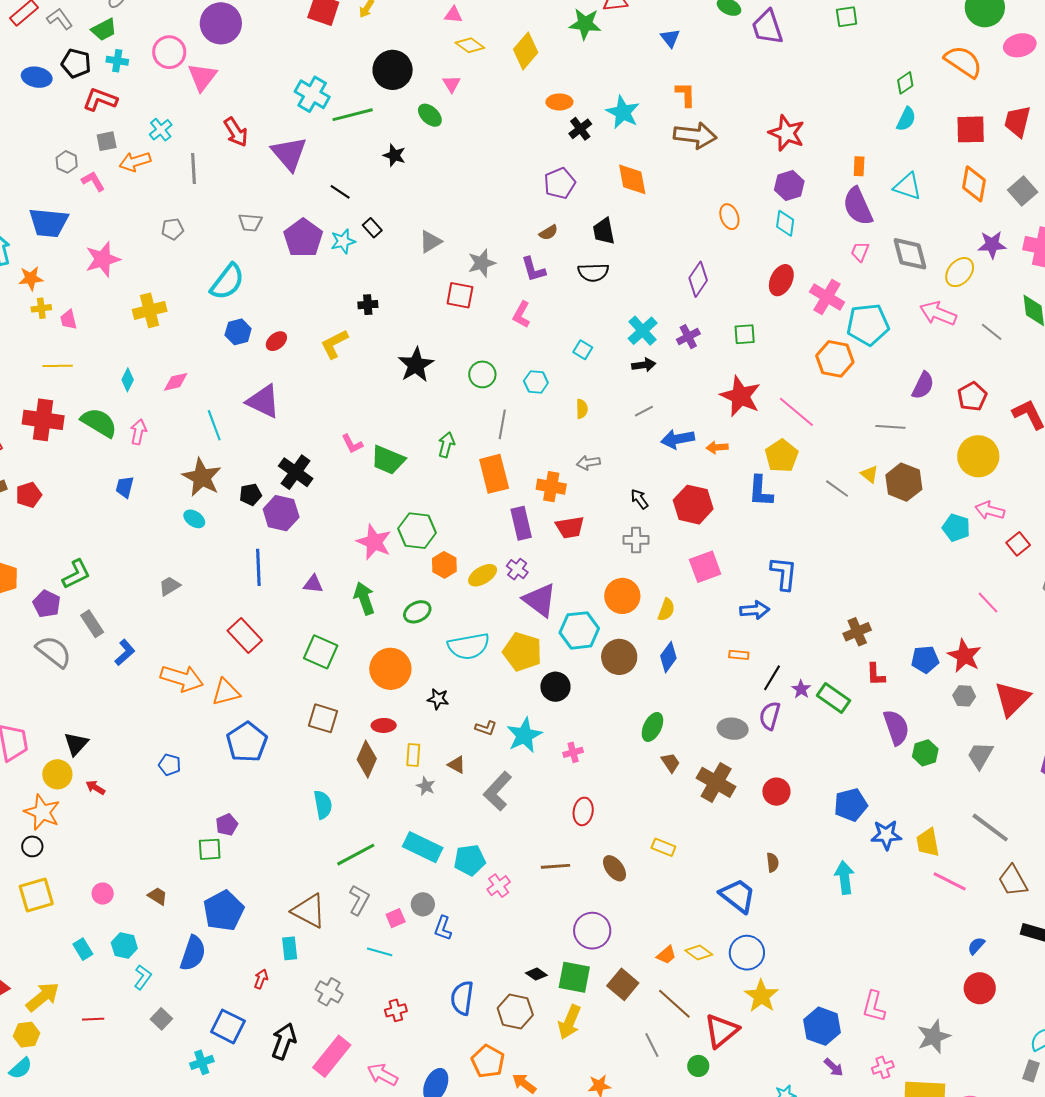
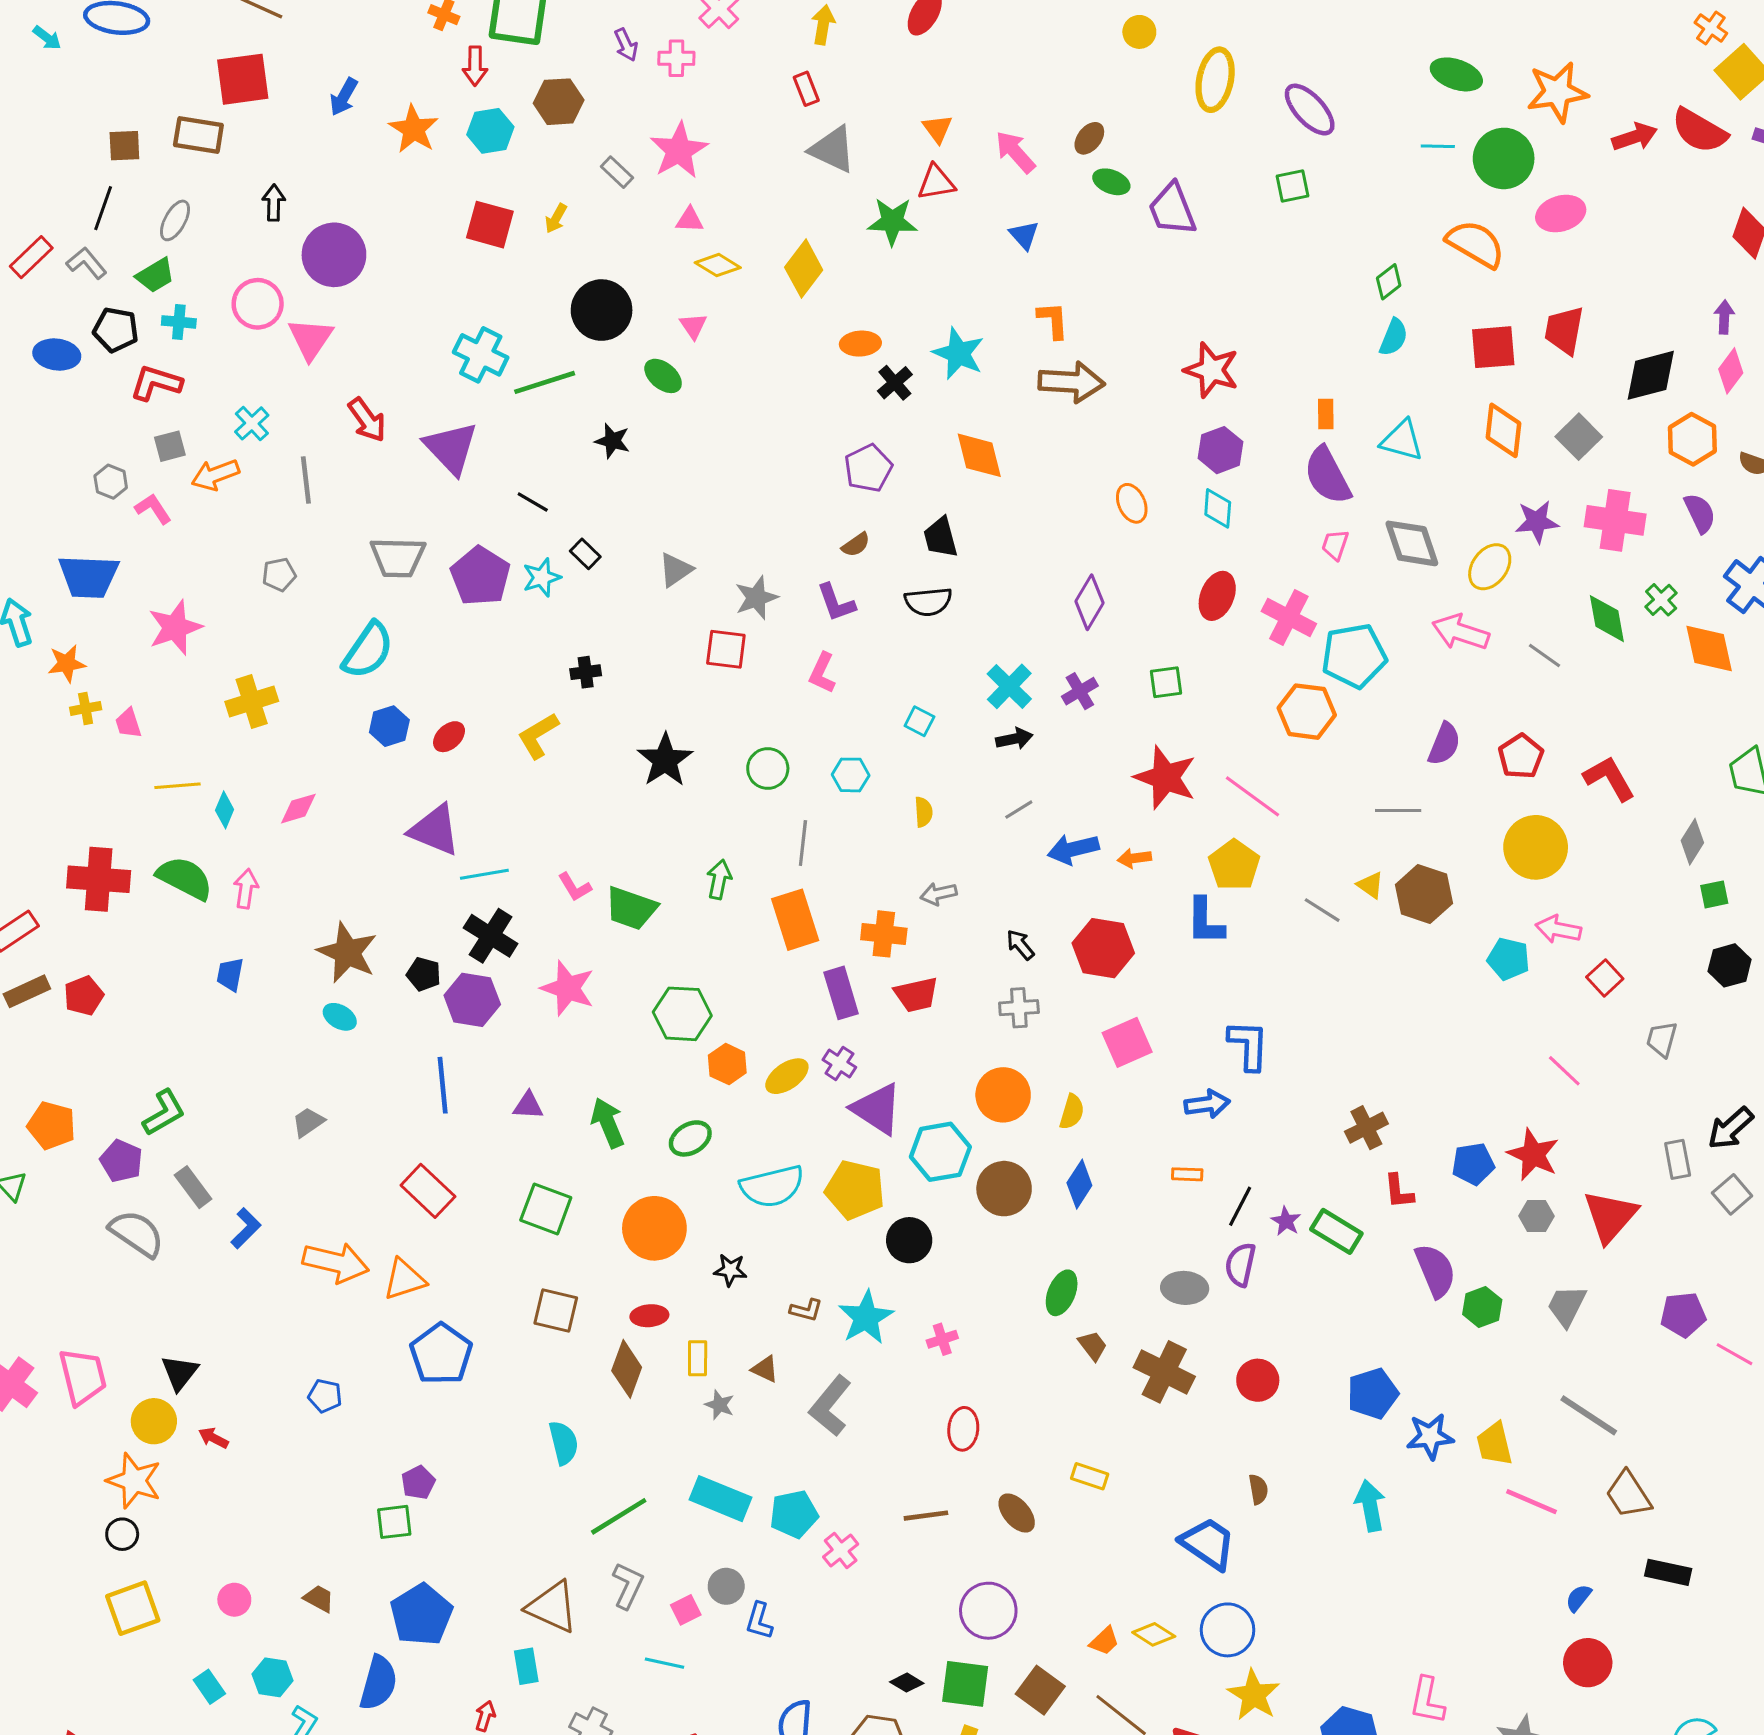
gray trapezoid: (250, 223) -> (398, 557), size x1.5
yellow line: (58, 366) -> (178, 786), moved
cyan line: (214, 425) -> (484, 874), moved, turned -76
black pentagon: (251, 494) -> (424, 974), turned 30
pink star: (374, 542) -> (568, 988), moved

